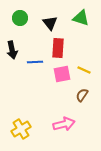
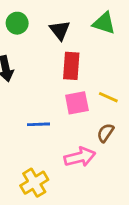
blue line: (35, 62) -> (38, 124), moved
pink arrow: (64, 124) -> (80, 157), moved
yellow cross: (21, 129) -> (34, 183), moved

